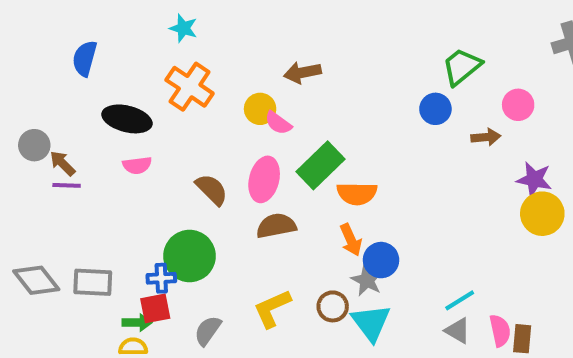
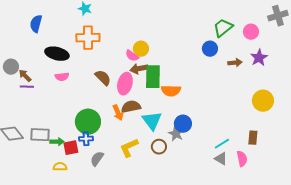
brown arrow: (302, 73) -> (139, 69), moved
orange cross: (190, 87) -> (88, 38), turned -35
pink circle: (518, 105) -> (251, 32), moved
yellow circle: (260, 109) -> (141, 49), moved
green rectangle: (321, 165) -> (153, 77), turned -45
purple star: (534, 179) -> (259, 58), moved, turned 30
brown semicircle: (212, 190) -> (103, 78), moved
orange arrow: (351, 240) -> (118, 113), moved
blue cross: (161, 278) -> (86, 139), moved
green arrow: (137, 323) -> (57, 142), moved
cyan triangle: (371, 323) -> (152, 121), moved
brown rectangle: (522, 339) -> (253, 138), moved

